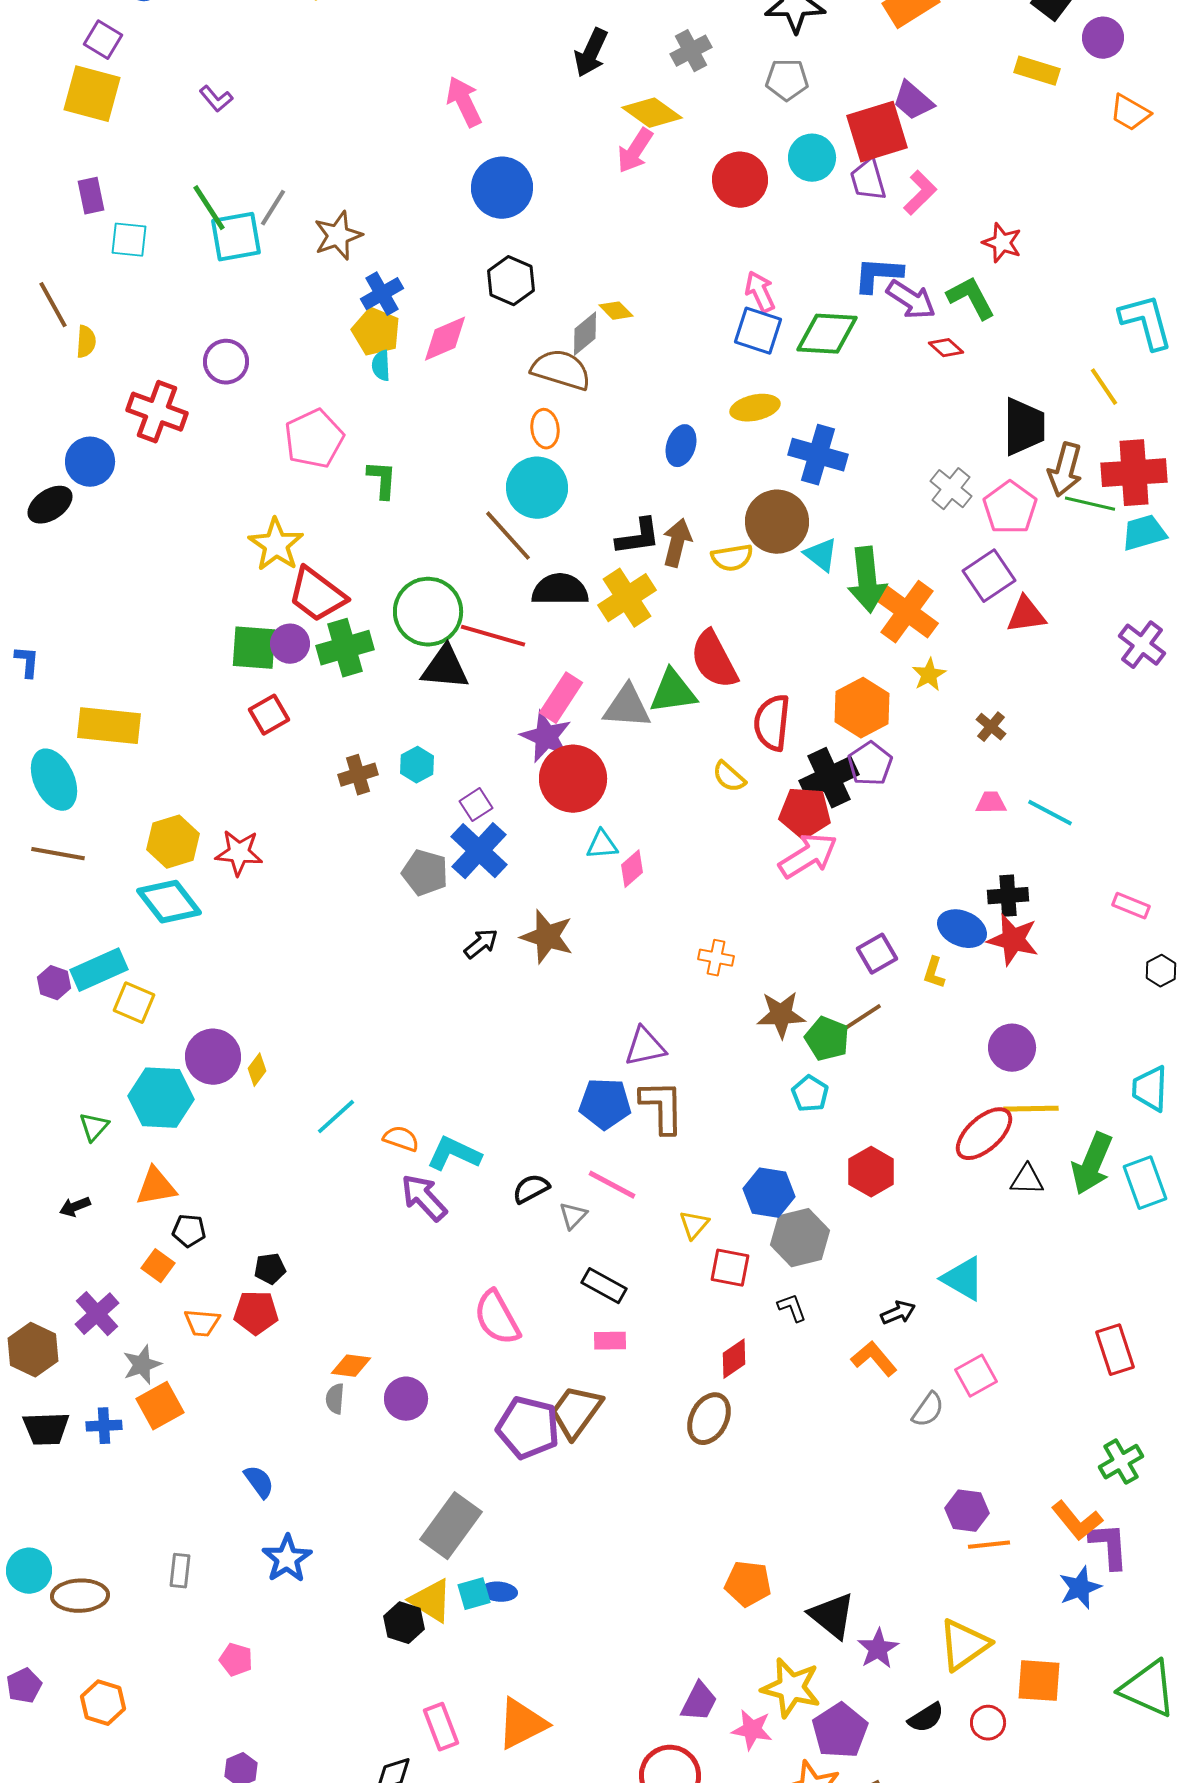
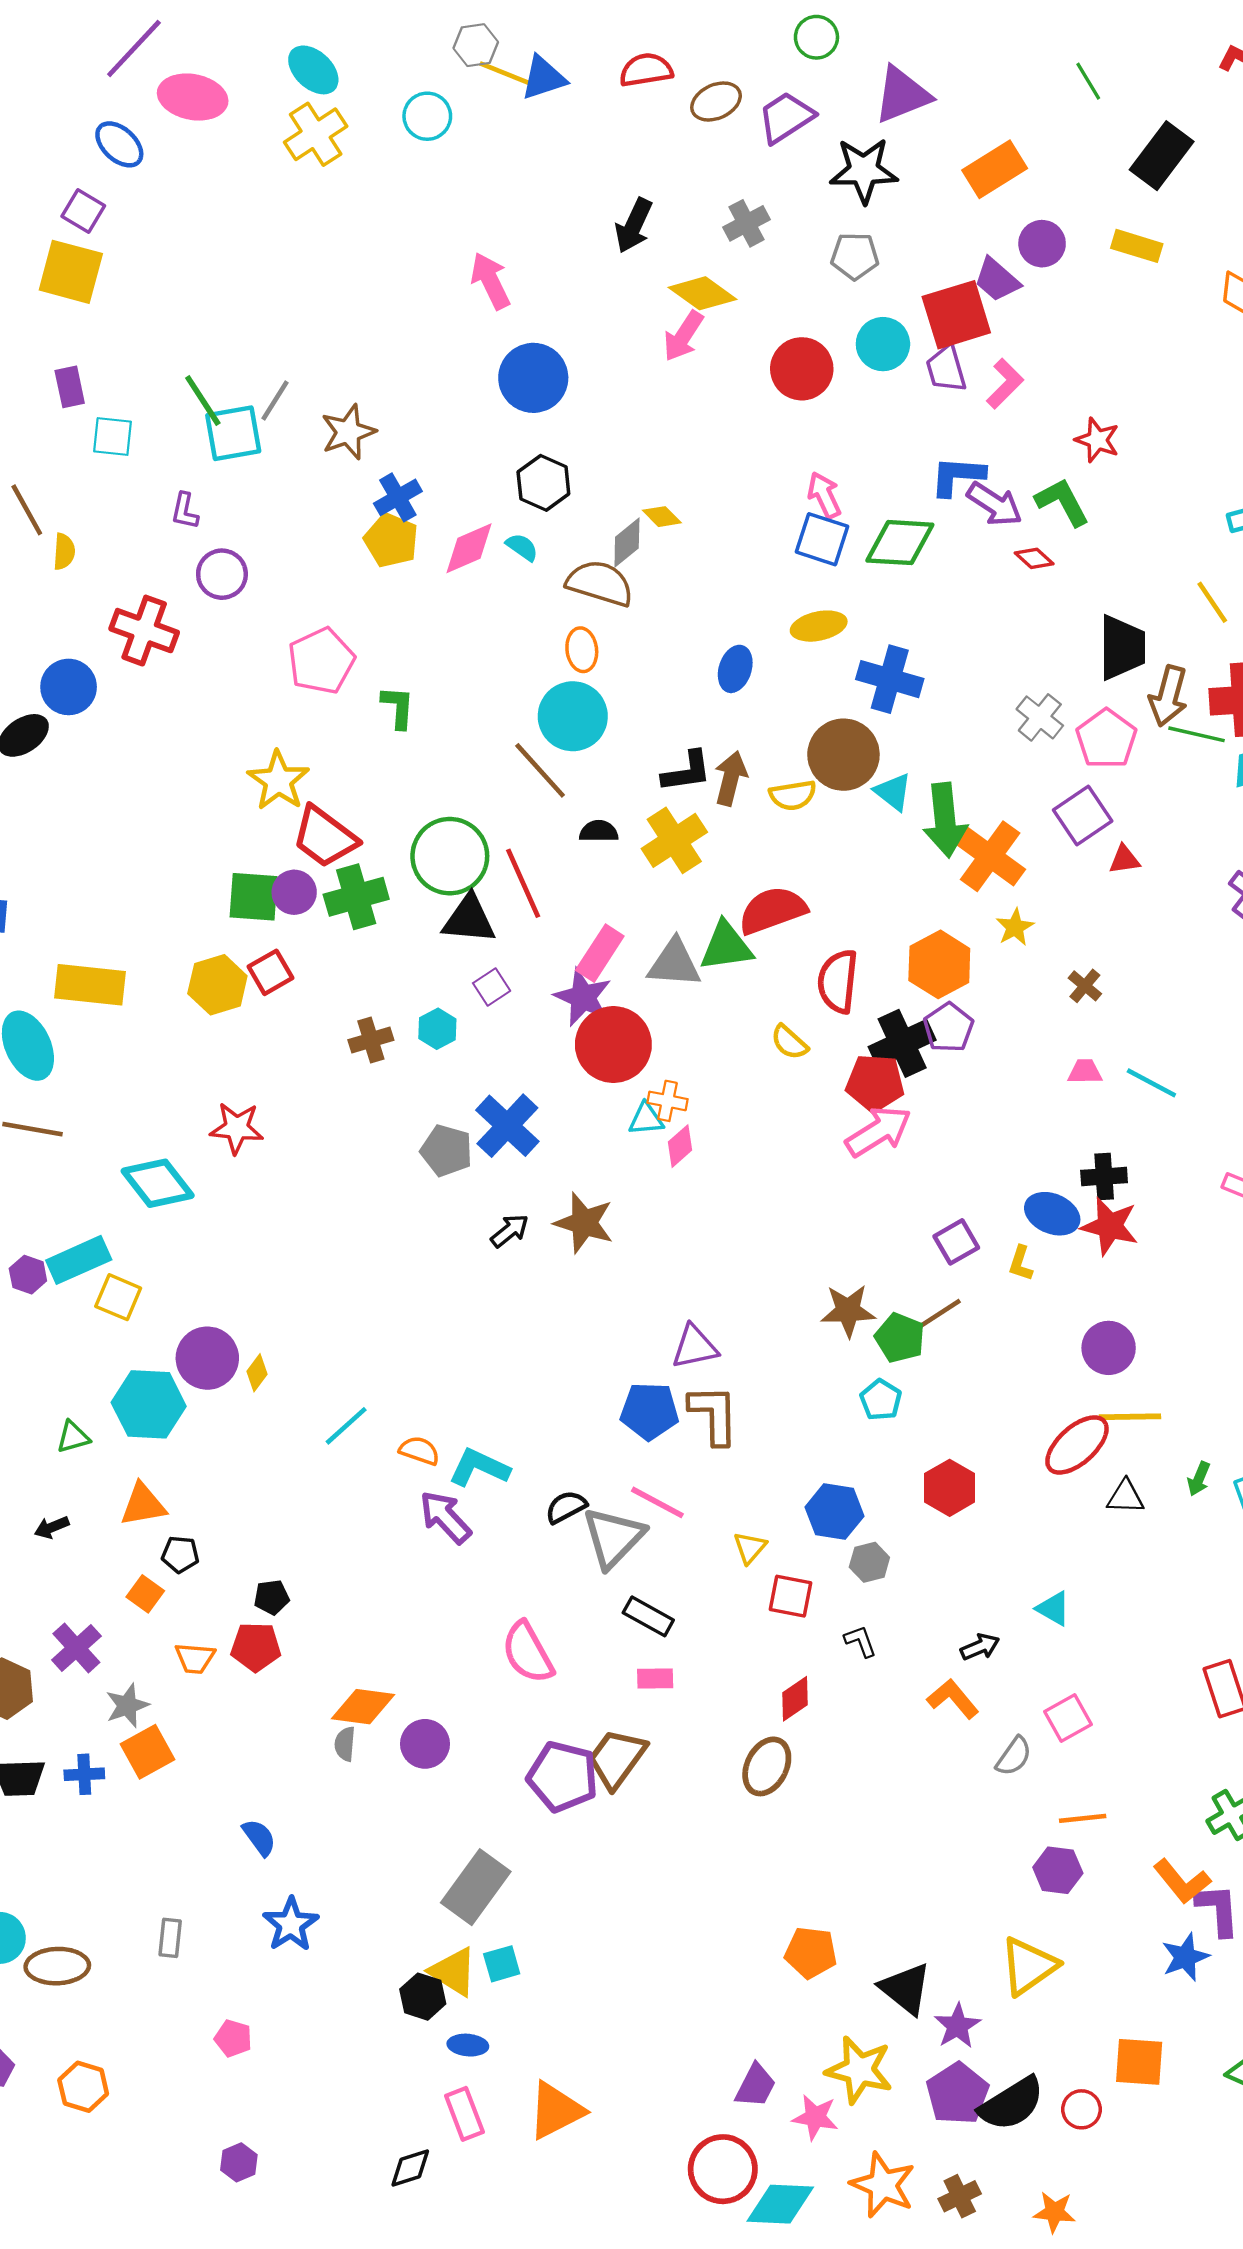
purple circle: (1103, 38) -> (1042, 244), moved
purple L-shape: (216, 99) -> (185, 511), moved, turned 52
cyan semicircle: (381, 366) -> (522, 547), moved, turned 128
black semicircle: (560, 590) -> (599, 831), size x0.6
red triangle: (1026, 615) -> (1124, 860), size x0.7
red line: (493, 636) -> (523, 883), turned 50
red semicircle: (714, 660) -> (772, 910), turned 98
purple square: (476, 805) -> (492, 987), moved
yellow hexagon: (173, 842) -> (217, 985), moved
orange cross: (716, 958) -> (668, 1101), moved
green triangle: (94, 1127) -> (73, 1437), turned 32
green arrow: (1092, 1164) -> (1199, 1479), size x0.5
gray triangle: (573, 1216) -> (613, 1537), size x2.0
gray hexagon: (800, 1238) -> (869, 1562), size x0.6
cyan triangle: (963, 1279) -> (1053, 1609), size x0.7
orange diamond: (351, 1366) -> (363, 1707), size x1.4
orange line: (989, 1545) -> (1083, 1818), moved
blue ellipse: (499, 1592) -> (468, 2045), moved
yellow triangle: (964, 1645) -> (1028, 1966), moved
black semicircle: (926, 1718) -> (1012, 2104), size x1.6
purple pentagon: (840, 1731) -> (957, 2094), moved

